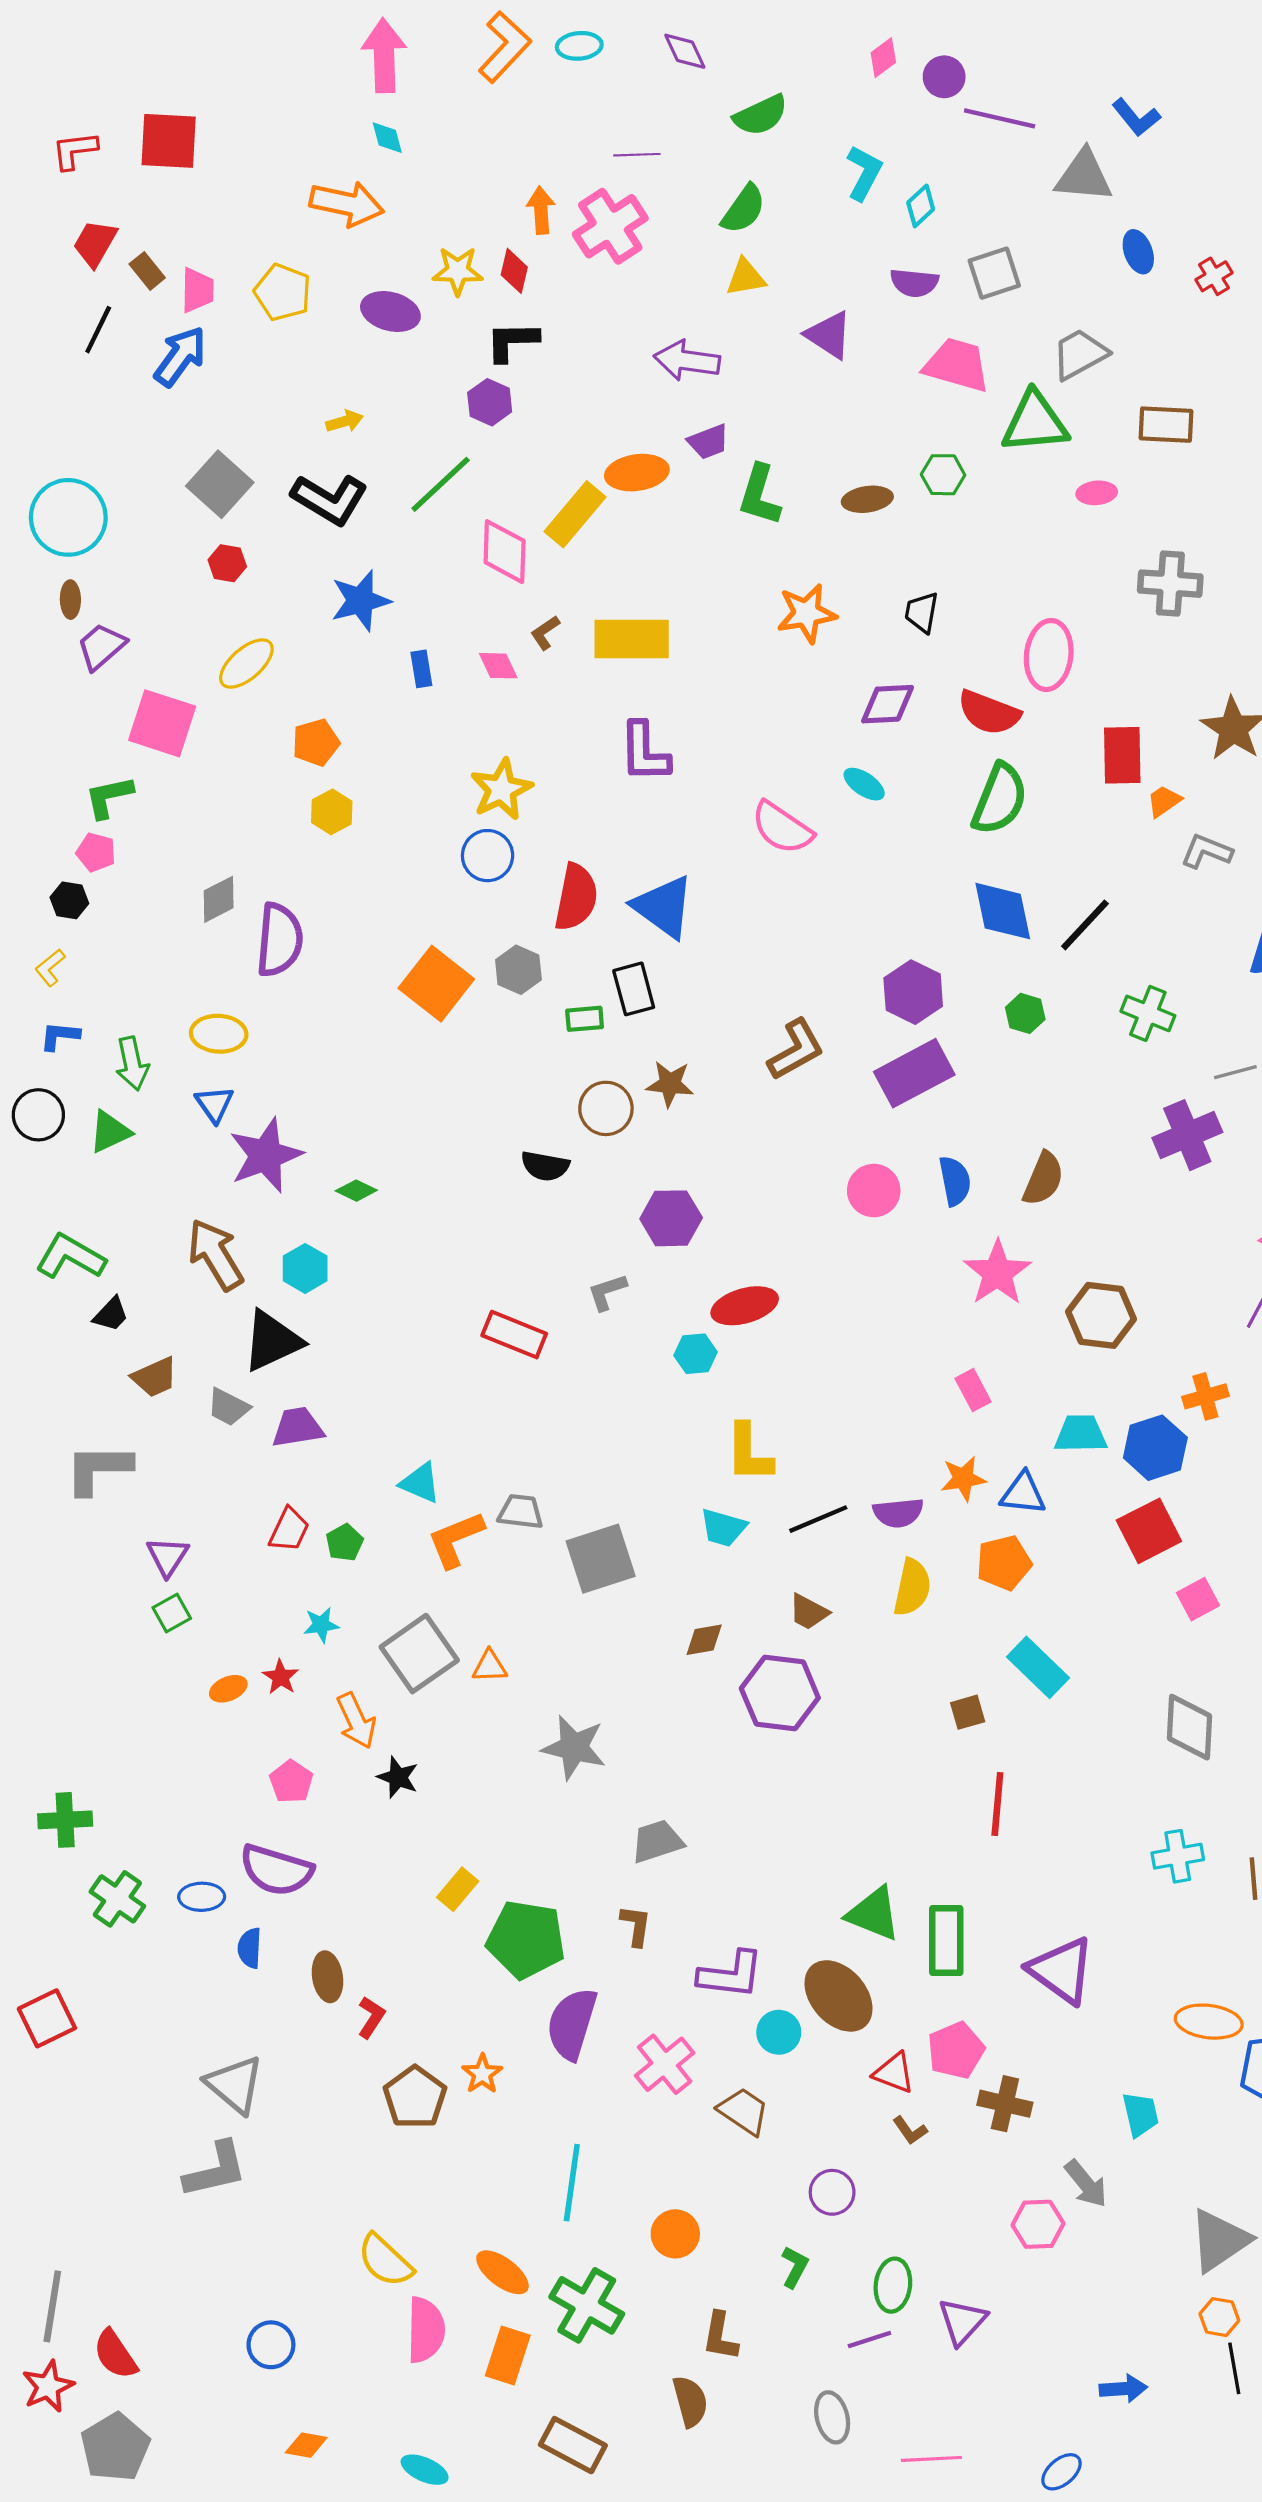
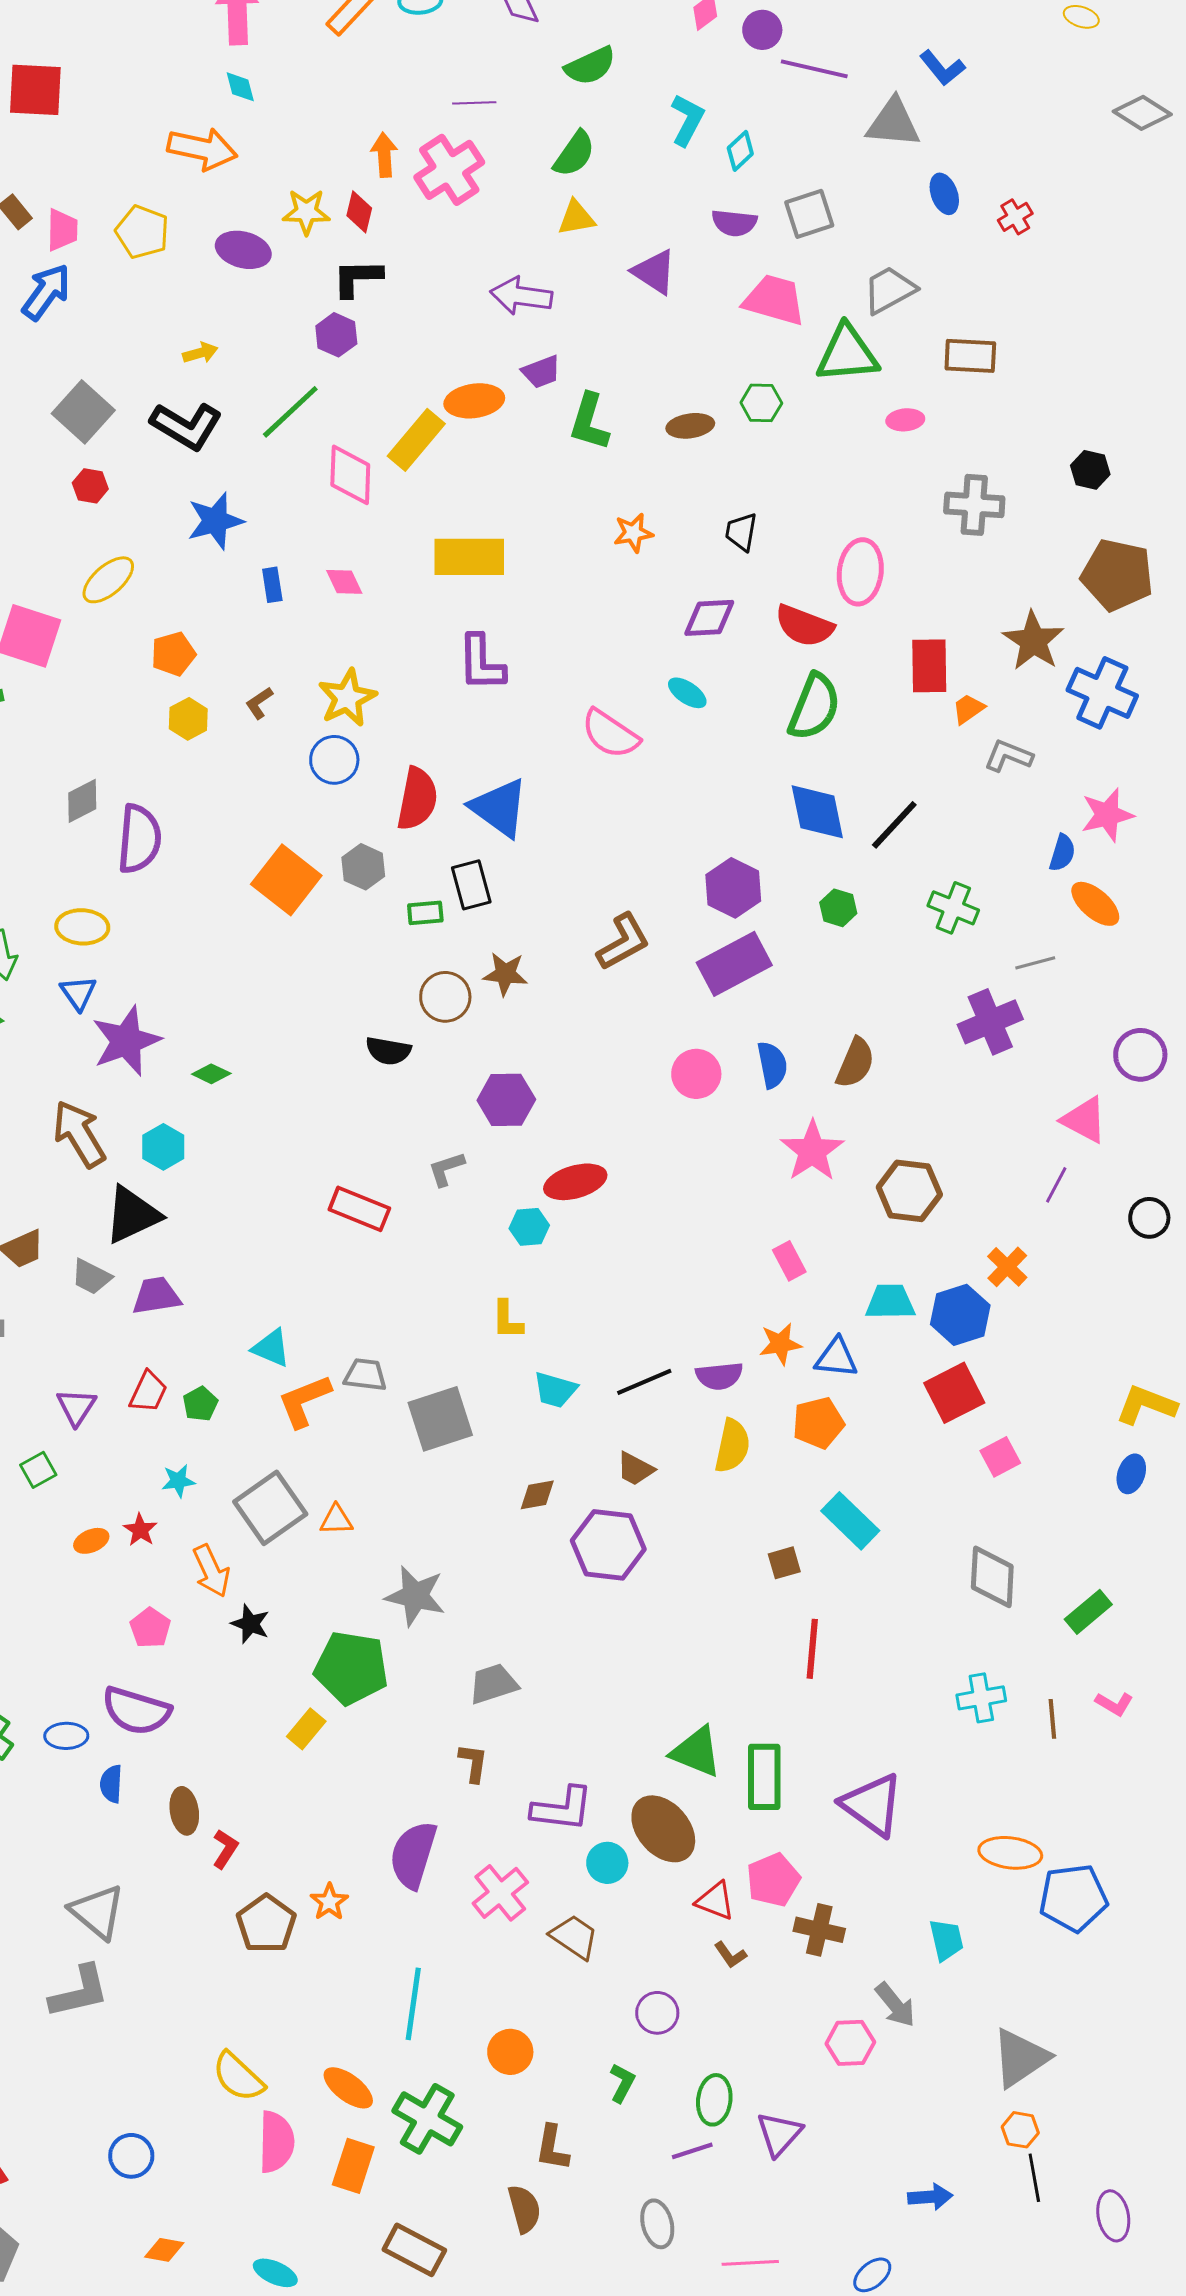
orange star: (806, 613) -> (633, 533), size x0.7
brown L-shape: (545, 633) -> (259, 703), moved
orange cross: (1205, 1396) -> (1007, 1267), turned -30
yellow L-shape: (749, 1453) -> (507, 1320), moved, size x0.7
purple triangle: (167, 1556) -> (76, 1407), moved
green pentagon: (526, 1939) -> (351, 1668), moved

